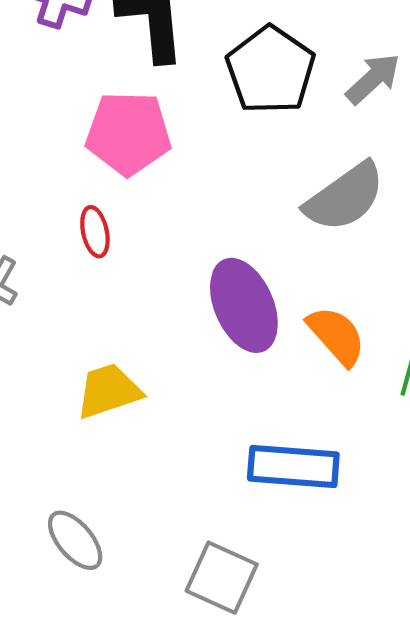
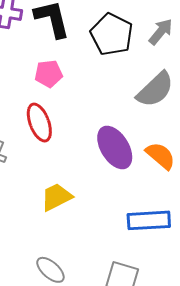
pink pentagon: (128, 133) -> (49, 74), size x0.7
red ellipse: (95, 232) -> (39, 123), size x1.6

